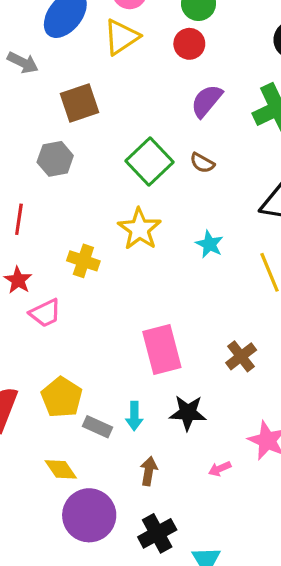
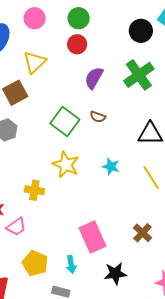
yellow triangle: (121, 37) -> (35, 62), moved
yellow pentagon: (62, 397) -> (35, 263), moved
cyan arrow: (134, 416) -> (71, 264), moved

